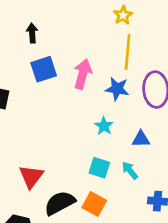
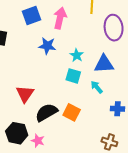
blue star: (117, 89) -> (47, 46), moved
blue triangle: (141, 139) -> (104, 64), size x1.5
cyan square: (99, 168) -> (73, 76), moved

